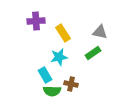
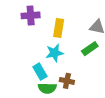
yellow rectangle: (63, 33) -> (59, 28), turned 42

